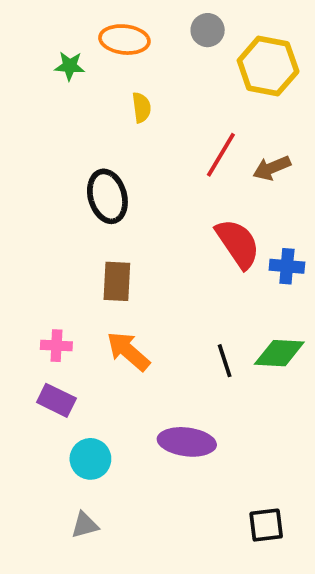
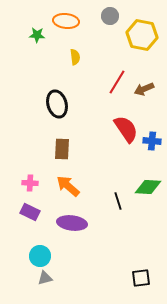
black line: (225, 361) -> (118, 201), moved
purple ellipse: (187, 442) -> (72, 223), moved
cyan circle: (90, 459) -> (40, 256), moved

